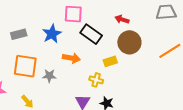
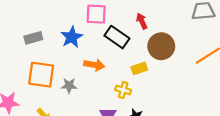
red arrow: (122, 19) -> (142, 21), moved, turned 48

